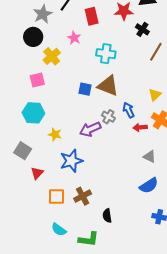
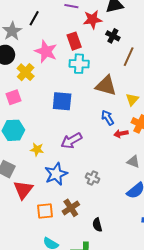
red rectangle: (92, 16) -> (74, 41), moved
pink star: (74, 38) -> (46, 51), size x1.6
brown triangle: (108, 86) -> (106, 86), moved
blue square: (85, 89) -> (62, 101), size x1.5
gray cross: (108, 117) -> (92, 178), moved
red triangle: (37, 173) -> (23, 190), size x1.5

